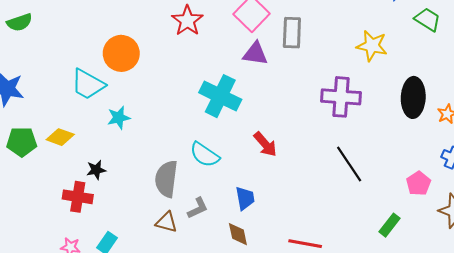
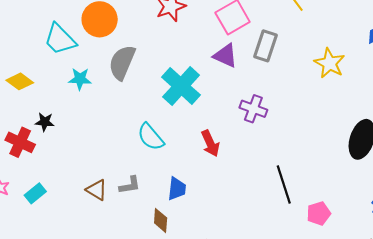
yellow star: (372, 46) -> (330, 63), moved
purple cross: (341, 97) -> (253, 109), moved, size x0.7
gray semicircle: (166, 179) -> (122, 62), moved
pink pentagon: (418, 183) -> (319, 213), moved

